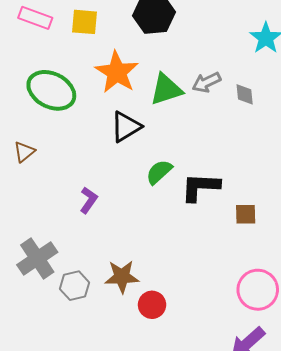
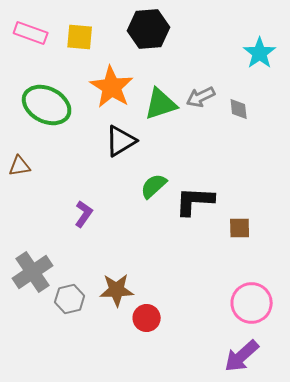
brown triangle: (24, 152) -> (20, 166), turned 30

